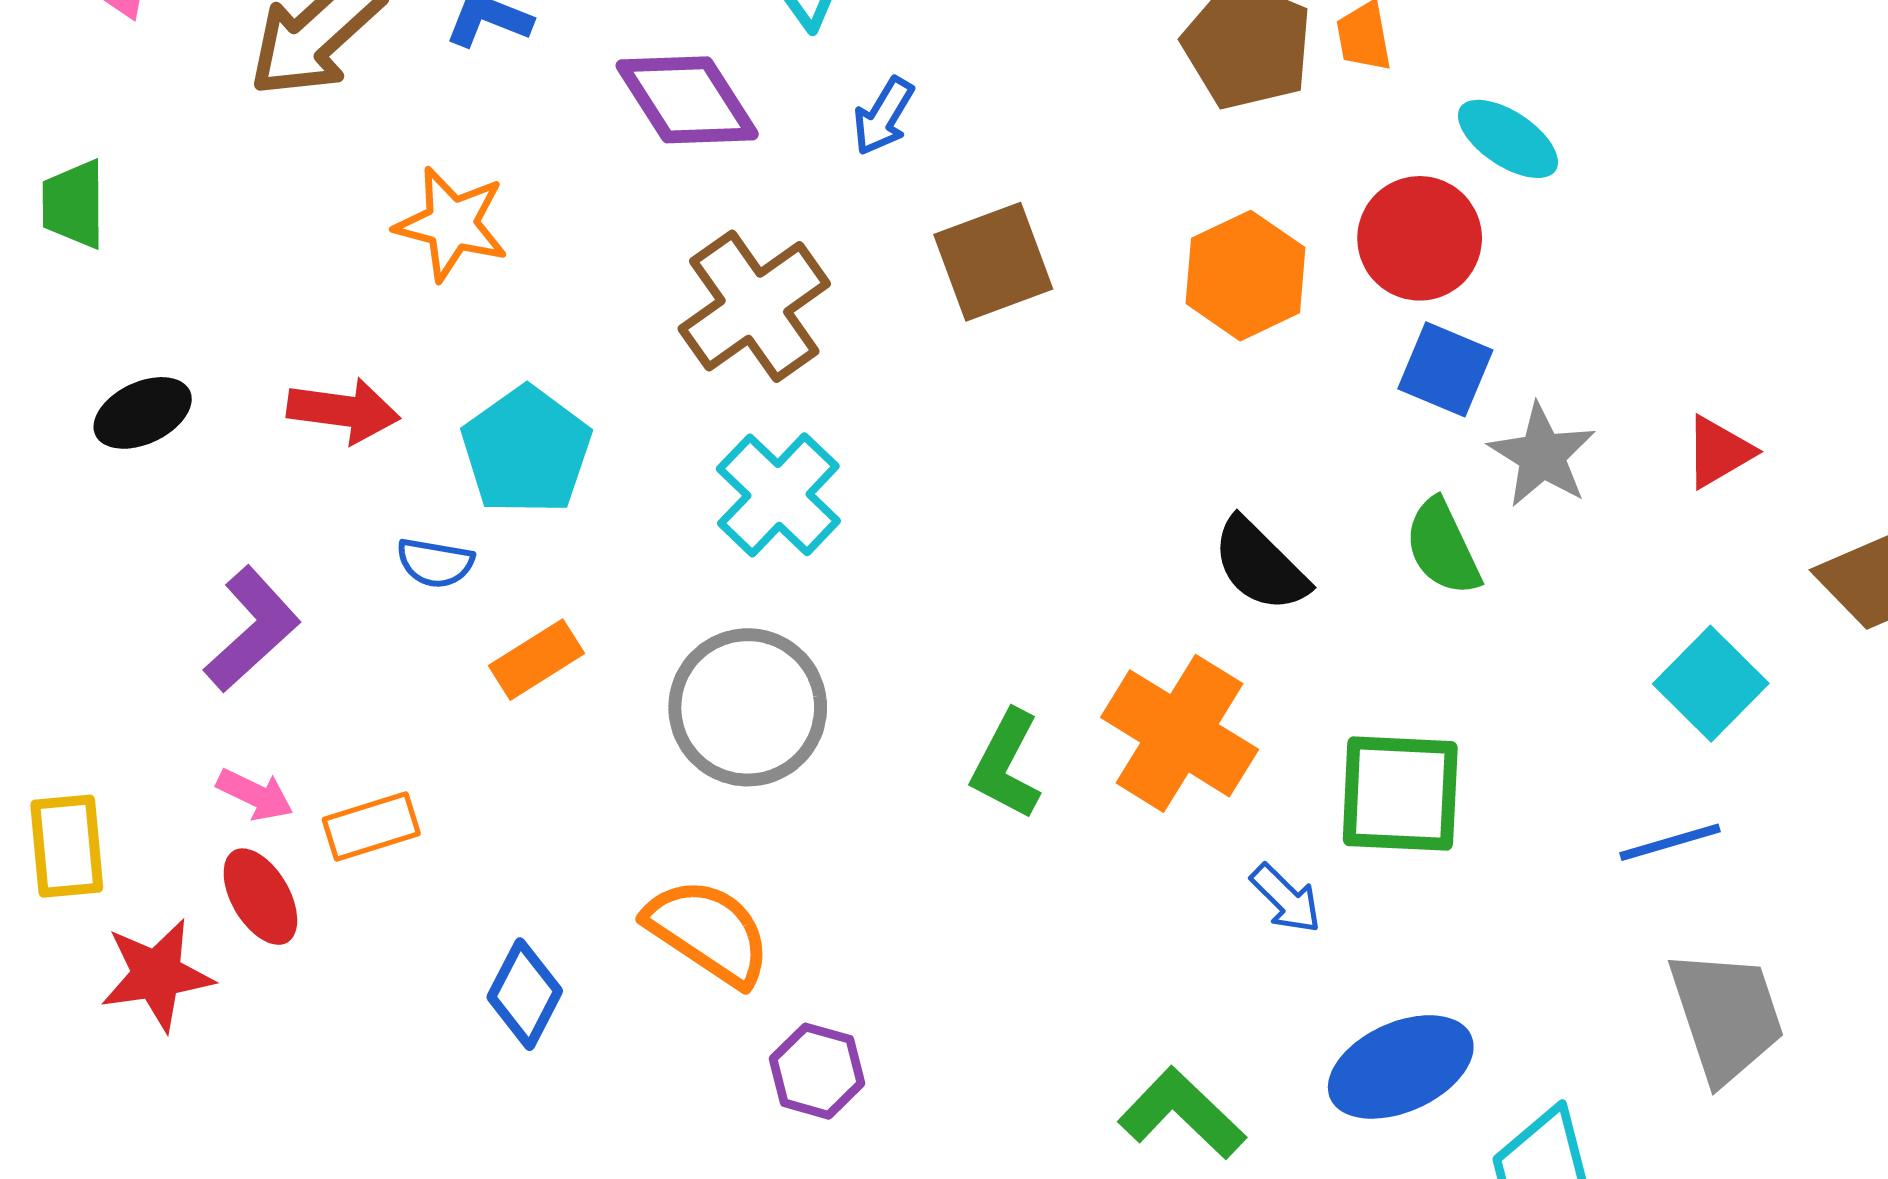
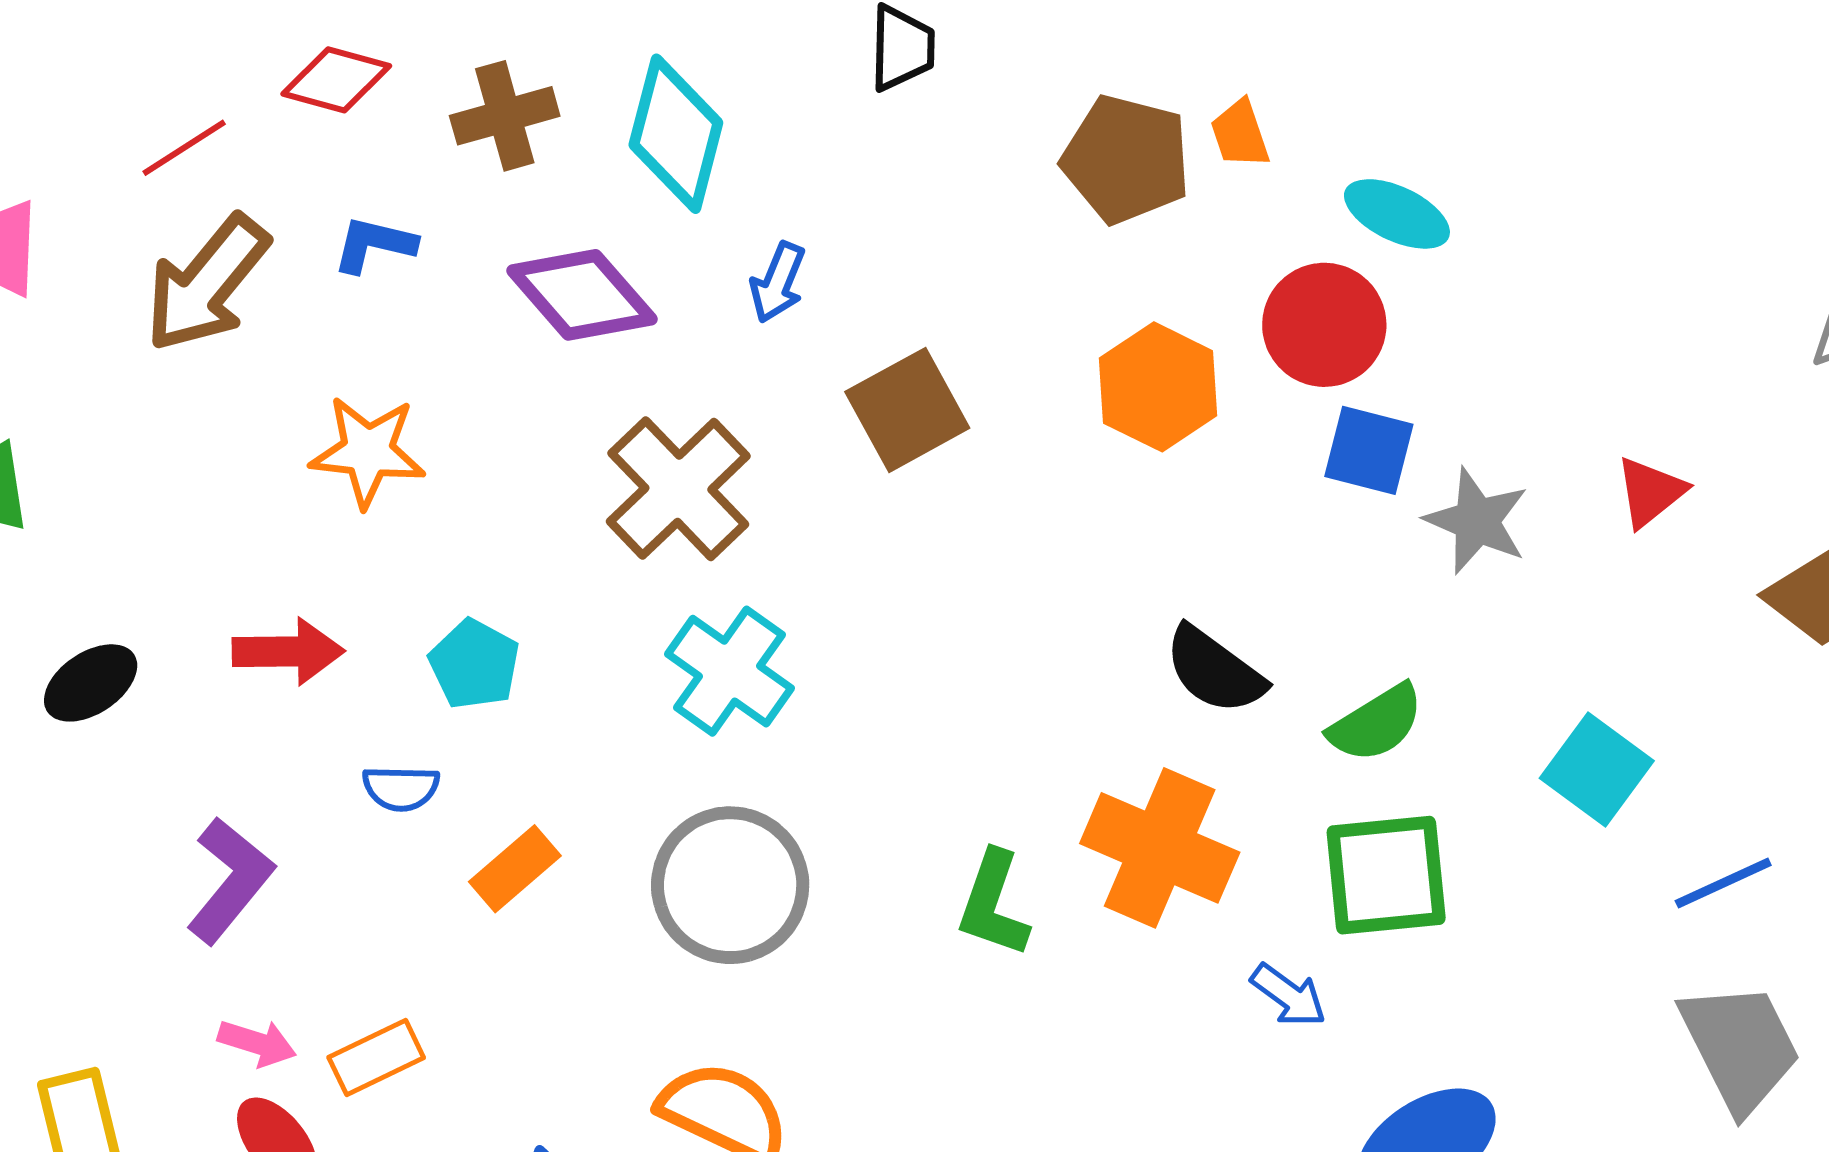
cyan pentagon: (526, 451) -> (474, 664), size x0.7
green semicircle: (1443, 547) -> (1376, 723), moved, turned -88
cyan square: (1711, 684) -> (1597, 770), moved
blue line: (1670, 842) -> (1723, 883), moved

